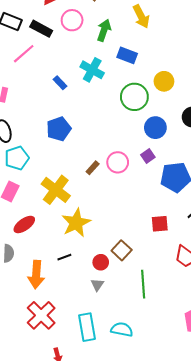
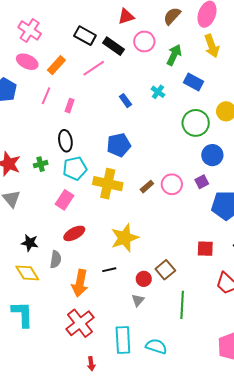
cyan cross: (92, 70) -> (158, 92), size x0.6
yellow cross: (56, 190) -> (108, 184), moved, turned -32

